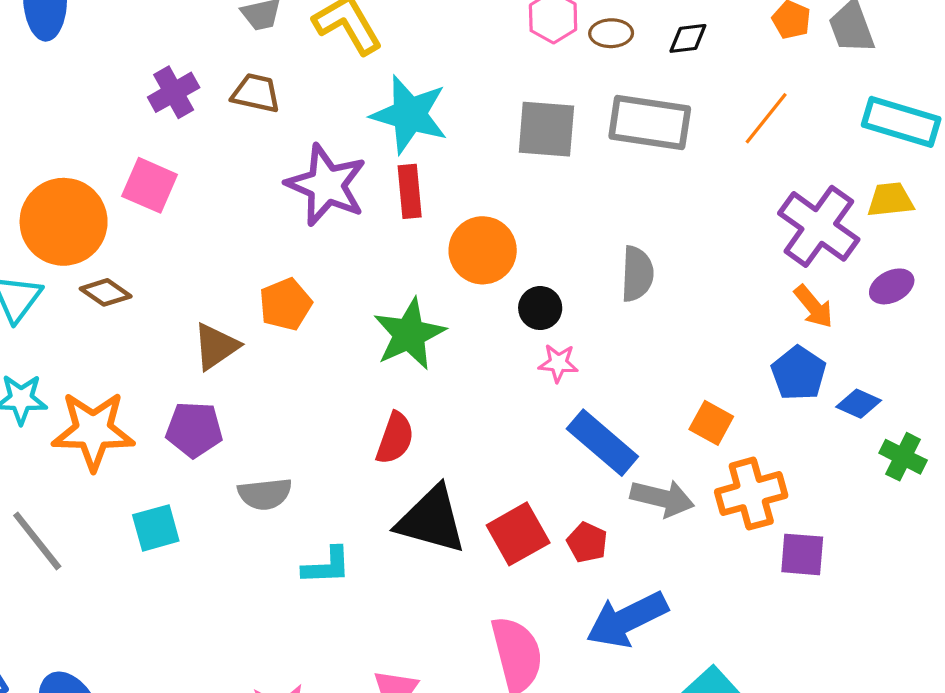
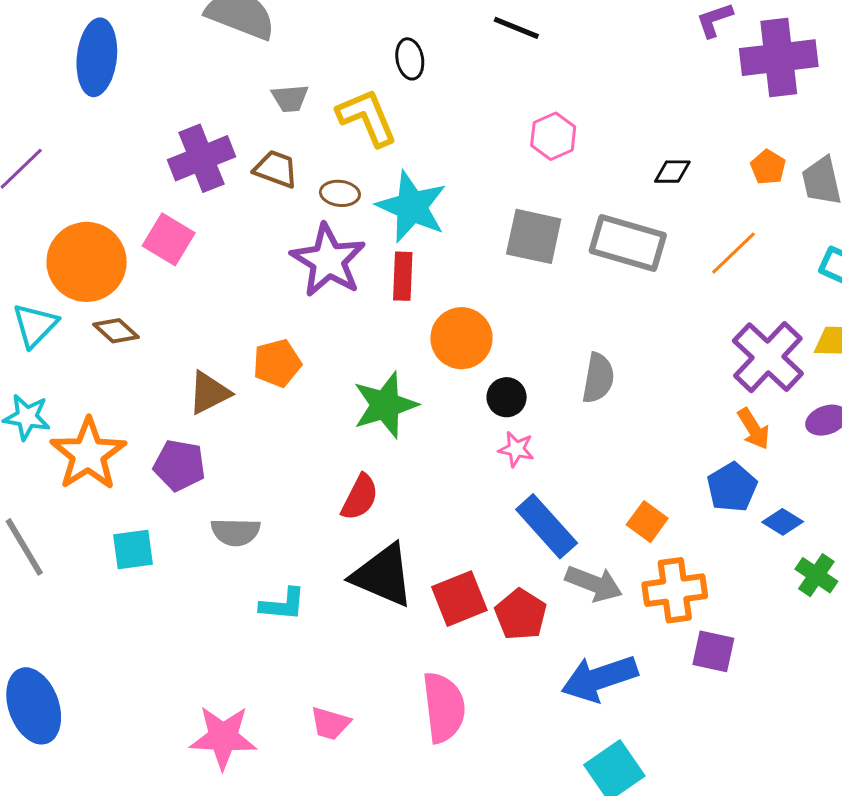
brown ellipse: (611, 33) -> (340, 193), moved
purple cross: (174, 92) -> (201, 158), size x1.4
orange star: (93, 431) -> (88, 454), turned 30
red pentagon: (587, 542) -> (521, 614), size x1.4
blue arrow: (627, 620) -> (599, 678), moved

